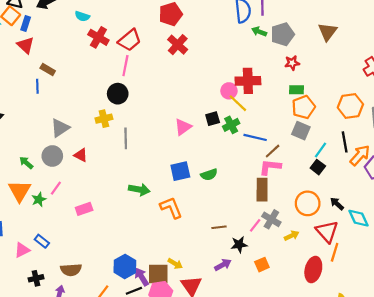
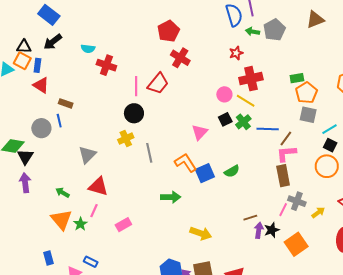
brown triangle: (328, 32) -> (315, 20), turned 42
red trapezoid: (130, 40) -> (158, 83), moved
red star: (292, 63) -> (236, 53), moved
pink circle: (229, 91) -> (224, 94), moved
cyan line: (321, 150) -> (330, 129), turned 35
red triangle: (81, 155) -> (98, 186), moved, size x1.5
gray circle: (52, 156) -> (41, 128), moved
orange circle: (308, 203) -> (327, 166), moved
orange L-shape: (171, 208) -> (186, 163), moved
yellow arrow: (175, 264) -> (201, 233), moved, size x1.5
purple arrow: (223, 265) -> (259, 230), moved, turned -42
orange square: (262, 265) -> (296, 244), size x1.6

